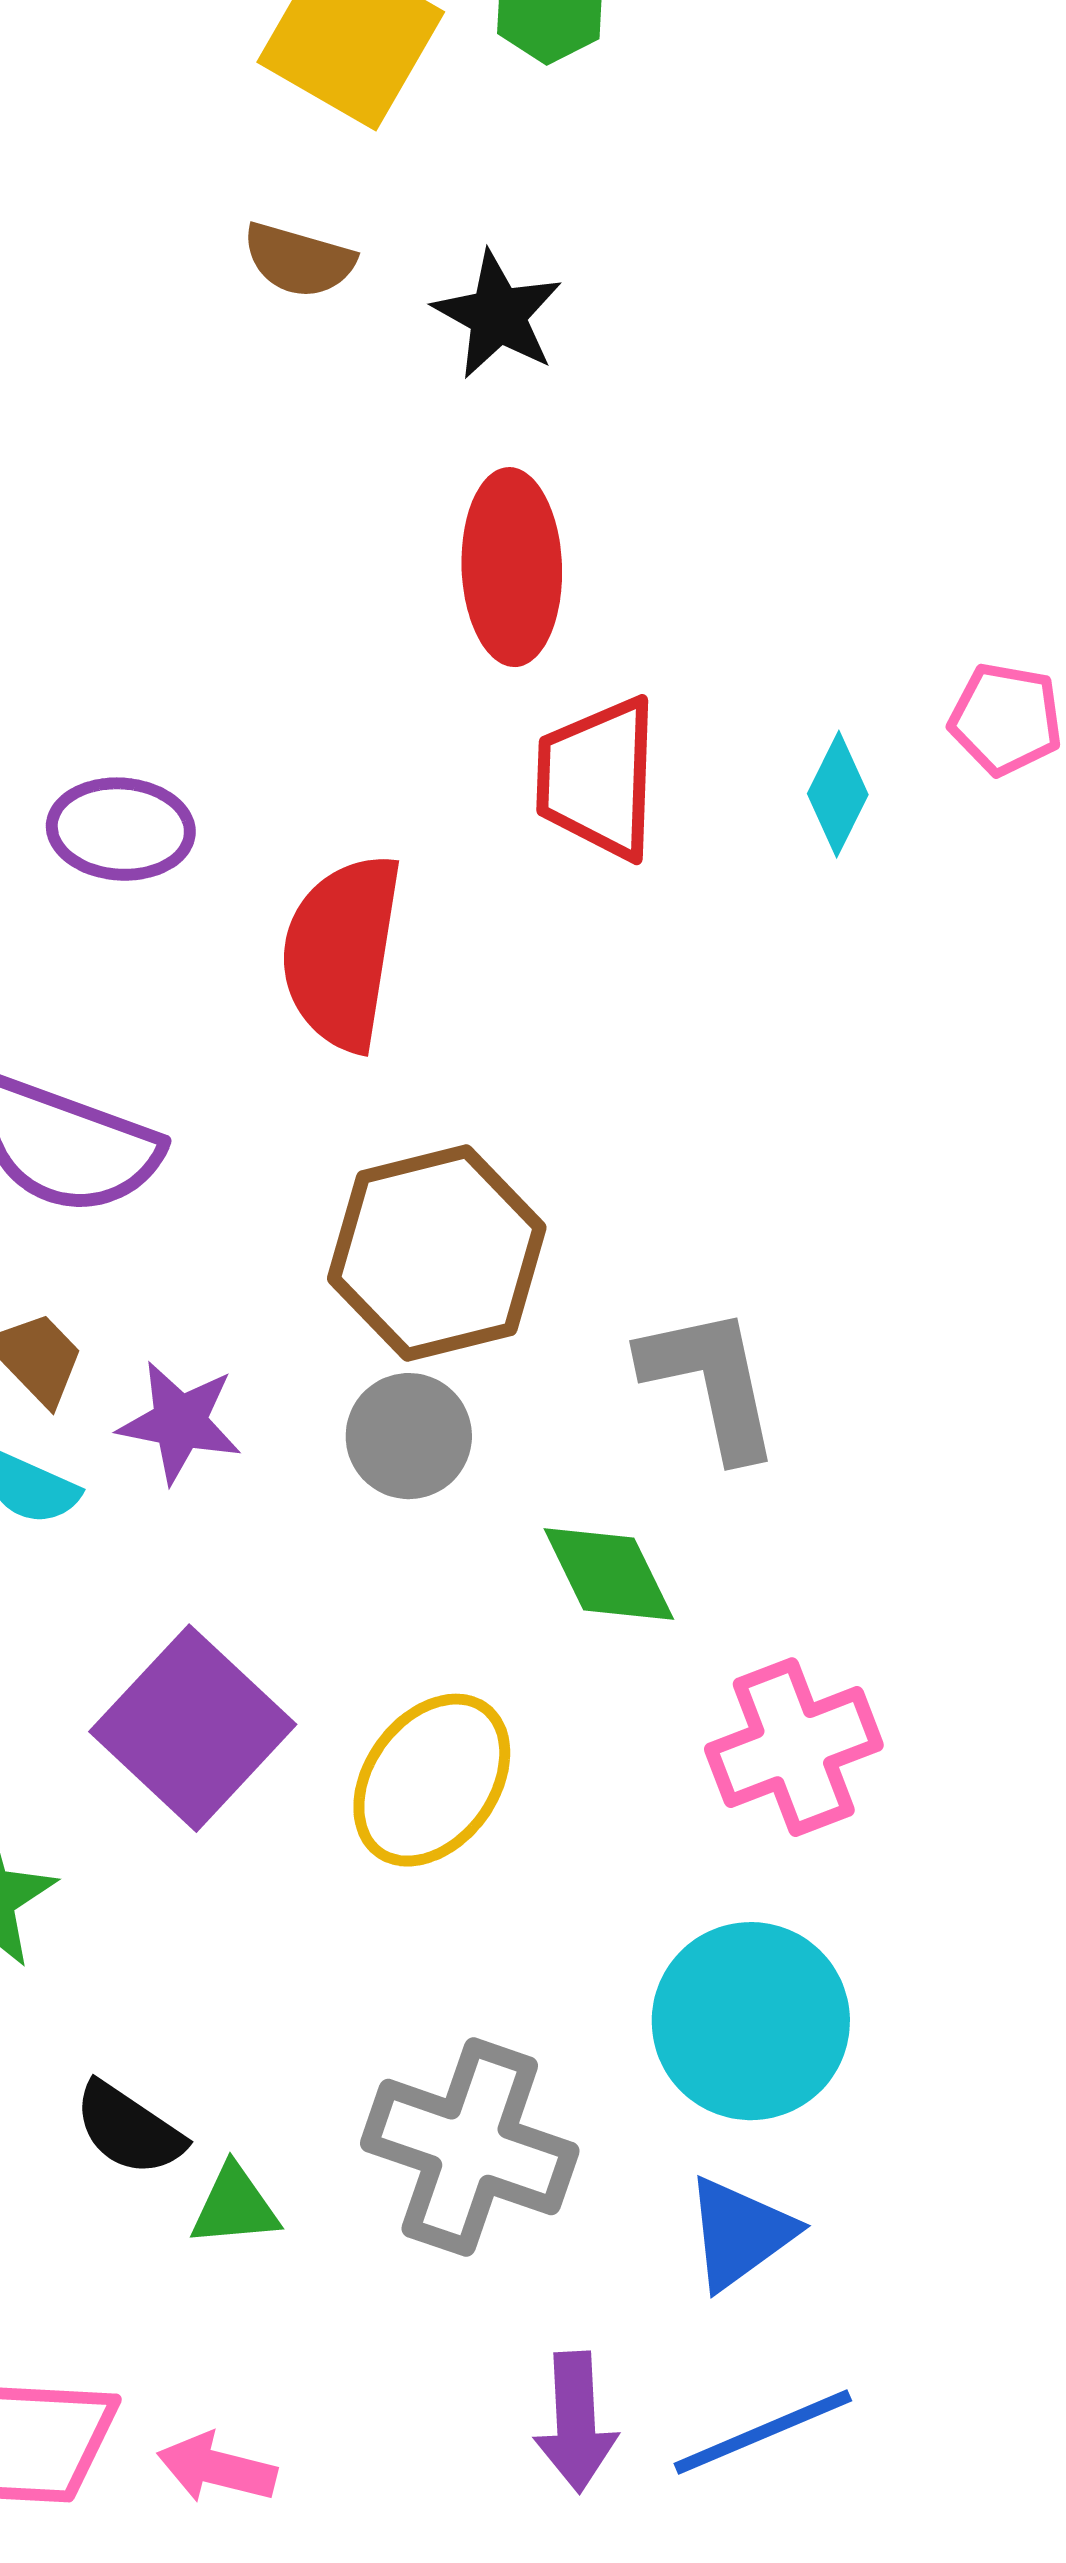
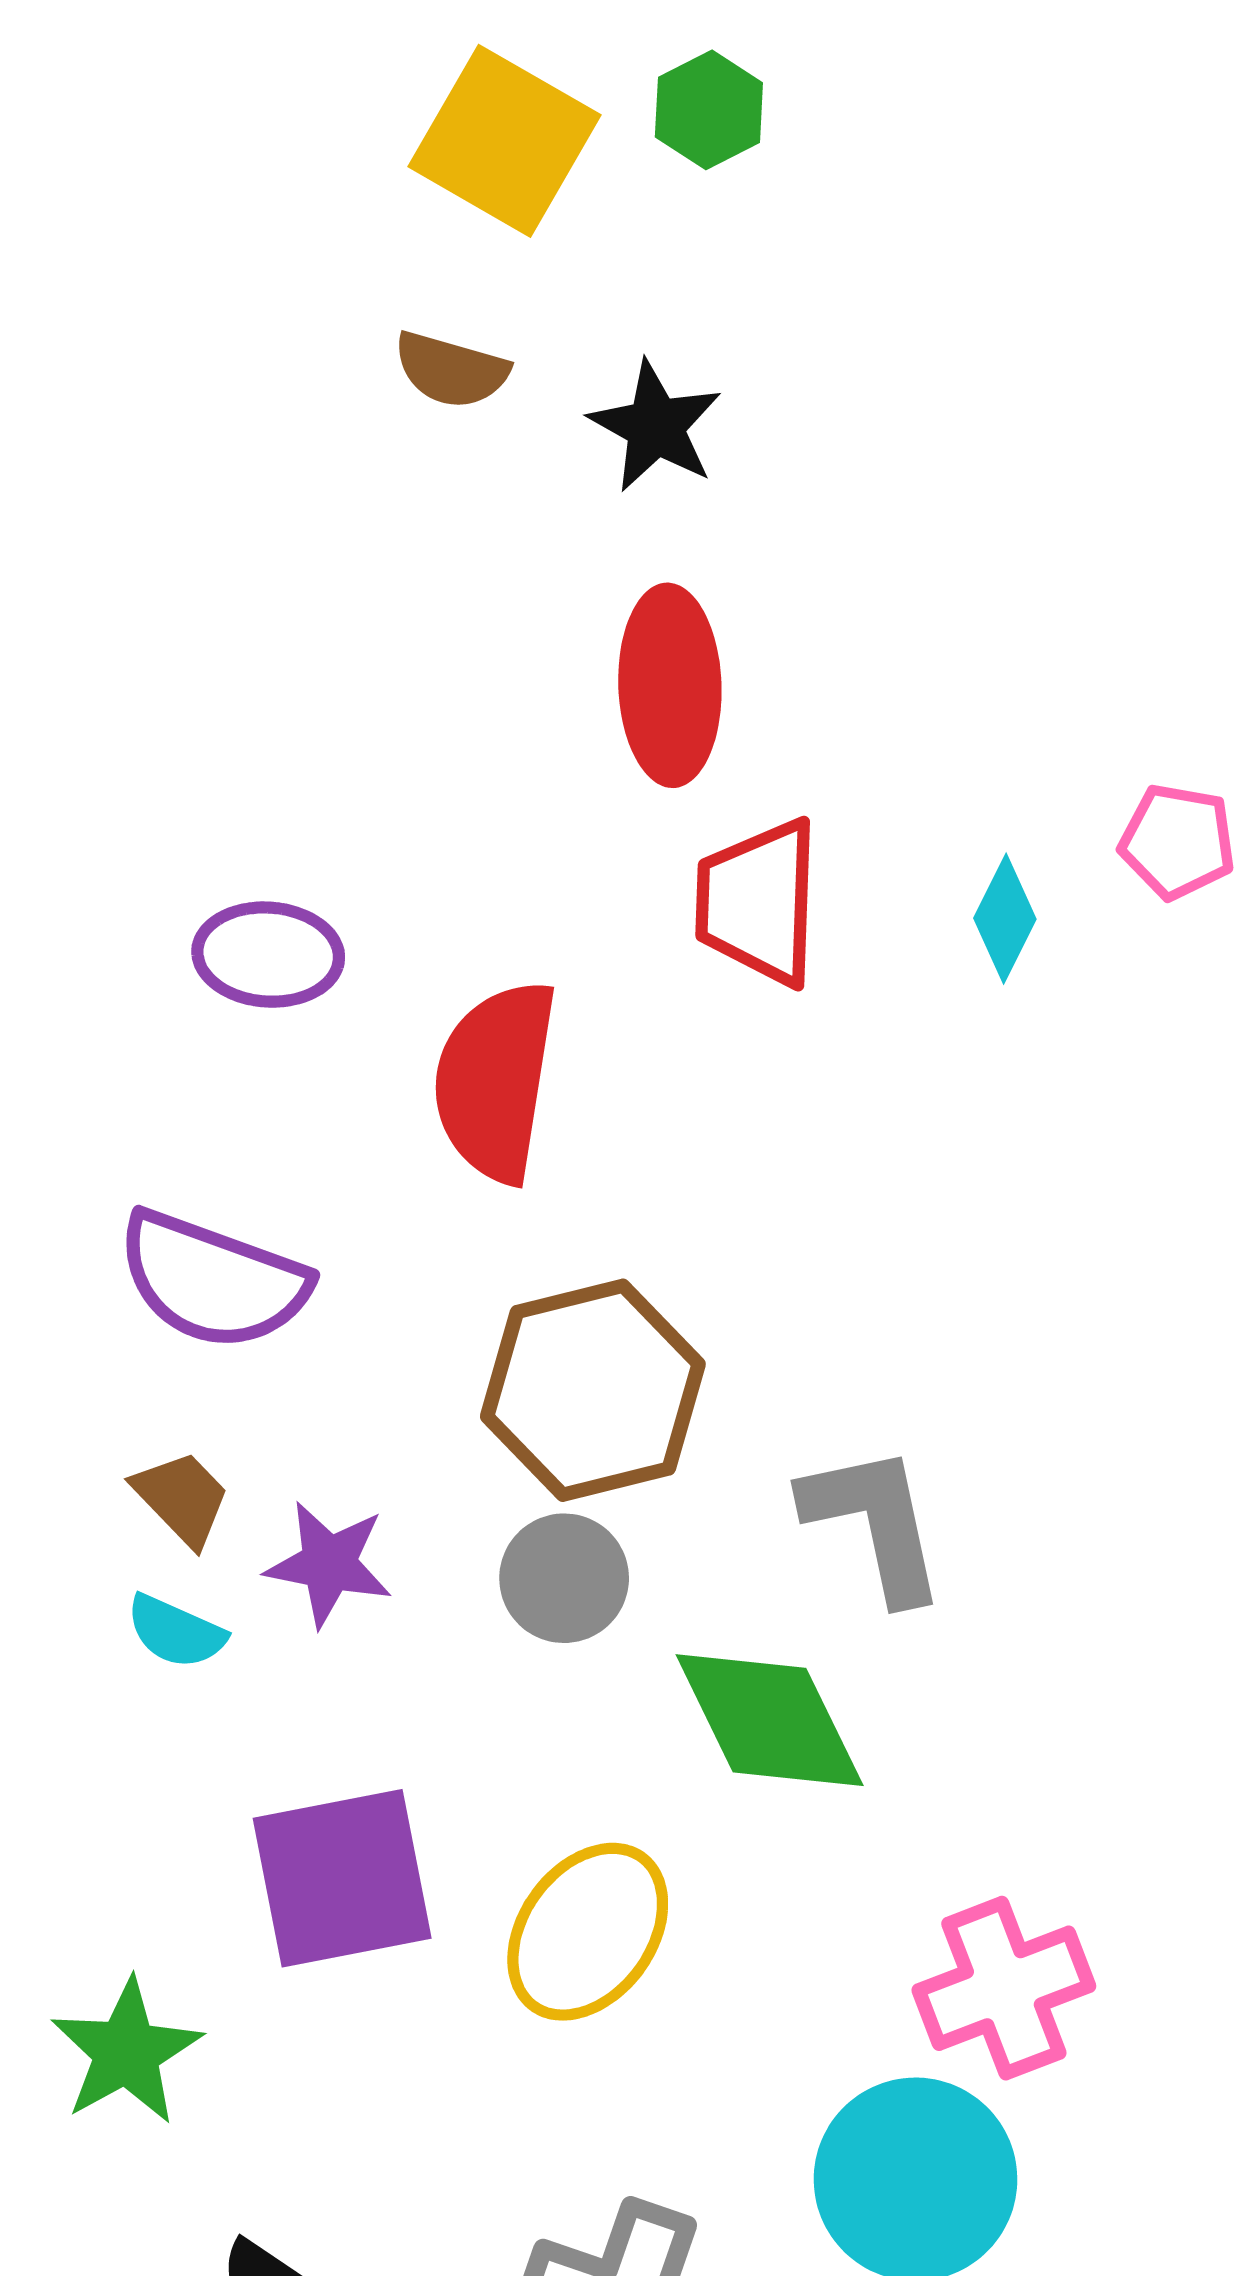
green diamond: (609, 1574) -> (770, 1720), size x1.4
purple square: (193, 1728) -> (342, 1878), turned 36
pink cross: (794, 1747) -> (1004, 1988), moved

